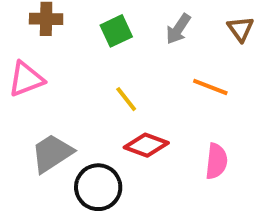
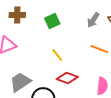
gray arrow: (178, 29) -> (93, 20), moved

